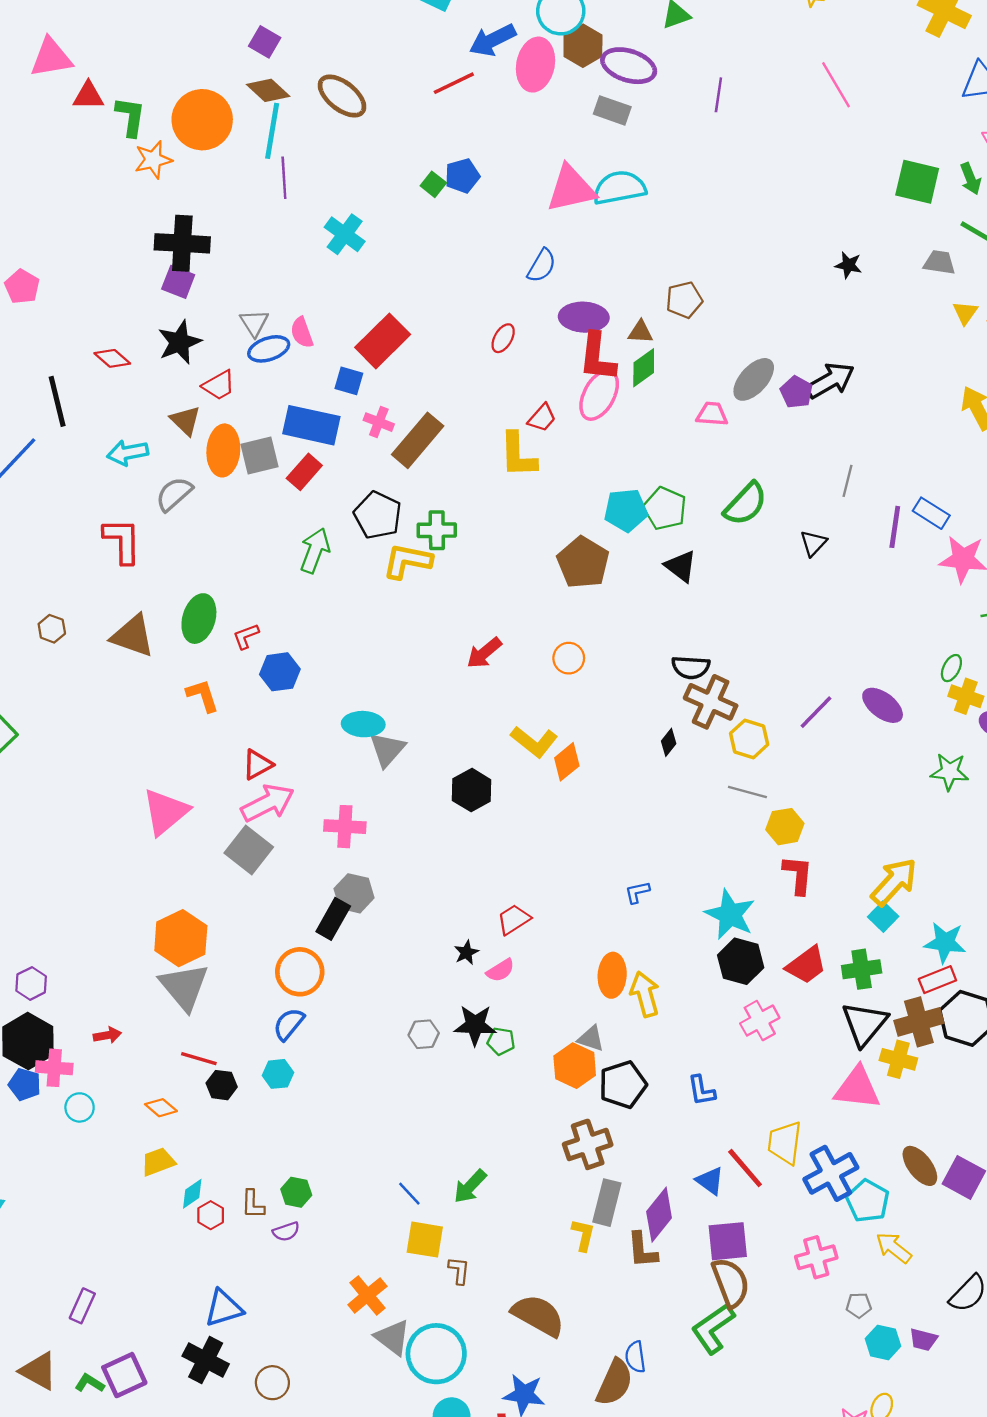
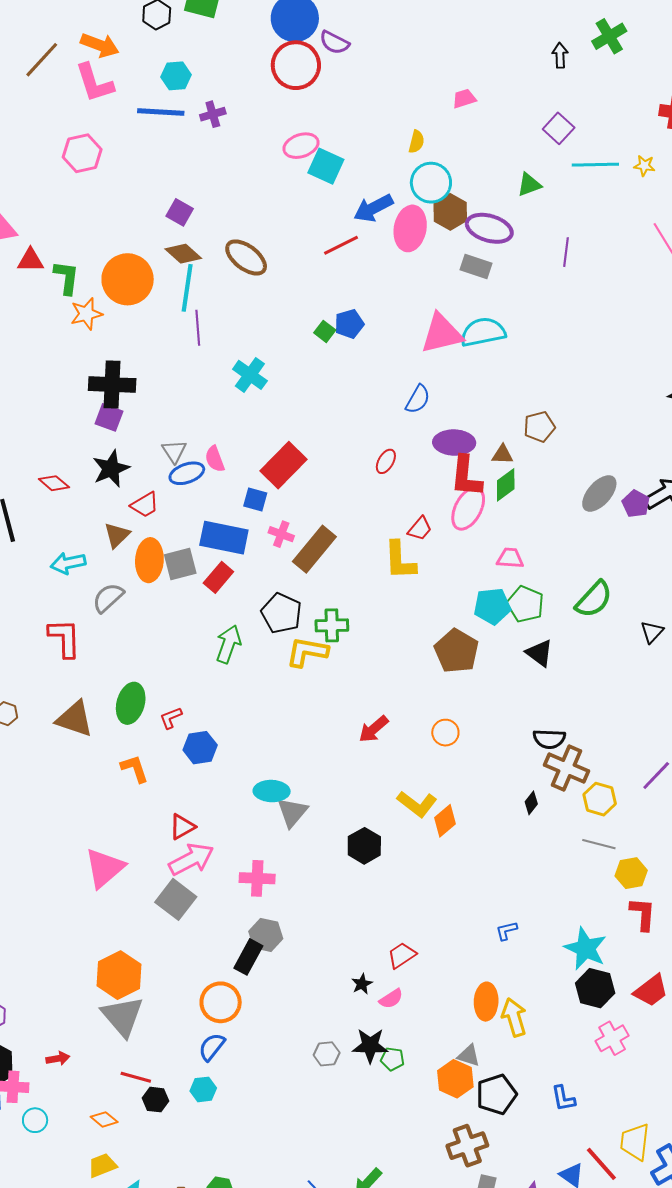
pink trapezoid: (712, 414) -> (510, 558), moved
brown triangle: (185, 420) -> (117, 535), turned 32

